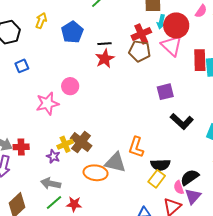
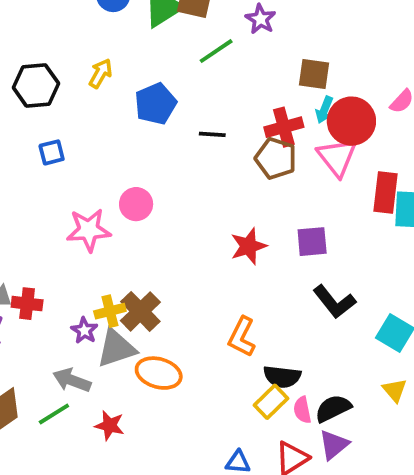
red star: (105, 59) -> (248, 246), moved
gray triangle: (115, 162) -> (116, 348), moved, turned -40
pink semicircle: (179, 187) -> (302, 410), moved
green line: (54, 202) -> (54, 414), moved

